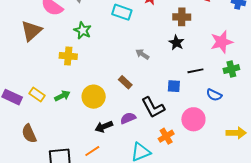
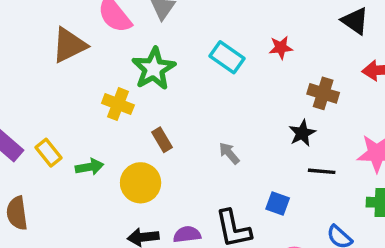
green star: (83, 30) -> (154, 69), size x1.4
gray arrow: (142, 54) -> (229, 153), moved
black line: (195, 71) -> (322, 171), moved
brown rectangle: (125, 82) -> (162, 140), moved

